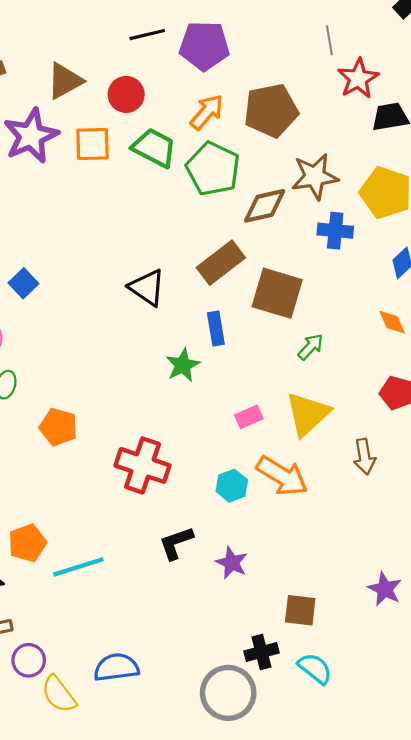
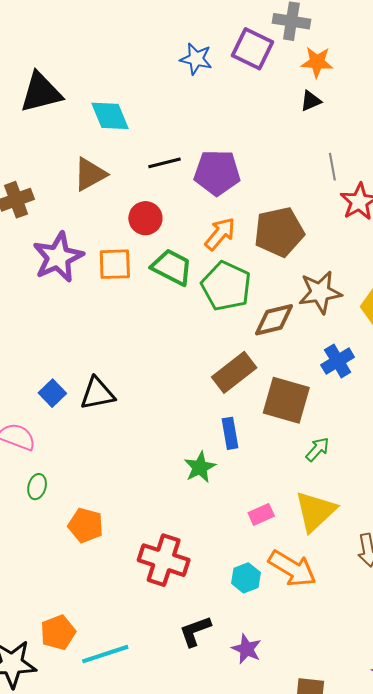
brown triangle: (65, 81) -> (90, 174), moved
blue cross: (335, 231) -> (338, 361), moved, turned -36
black triangle: (147, 288) -> (97, 394), moved, turned -45

